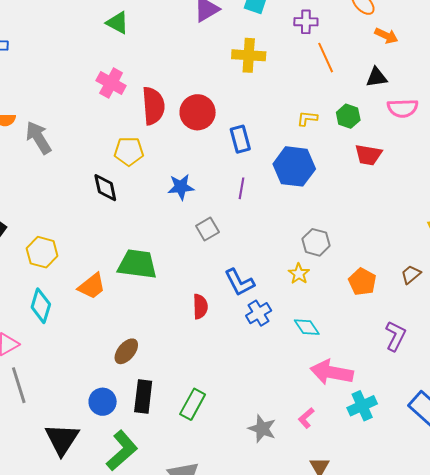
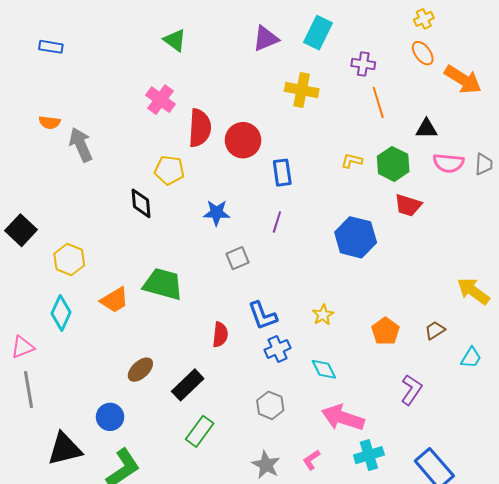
orange arrow: (386, 36) -> (463, 79), moved, size x1.6
green hexagon: (348, 116) -> (393, 164), size x1.4
blue hexagon: (294, 166) -> (356, 237), moved
gray hexagon: (316, 242) -> (270, 405), moved
black rectangle: (143, 396) -> (188, 385), moved, turned 32
black triangle: (62, 439) -> (65, 449), turned 36

